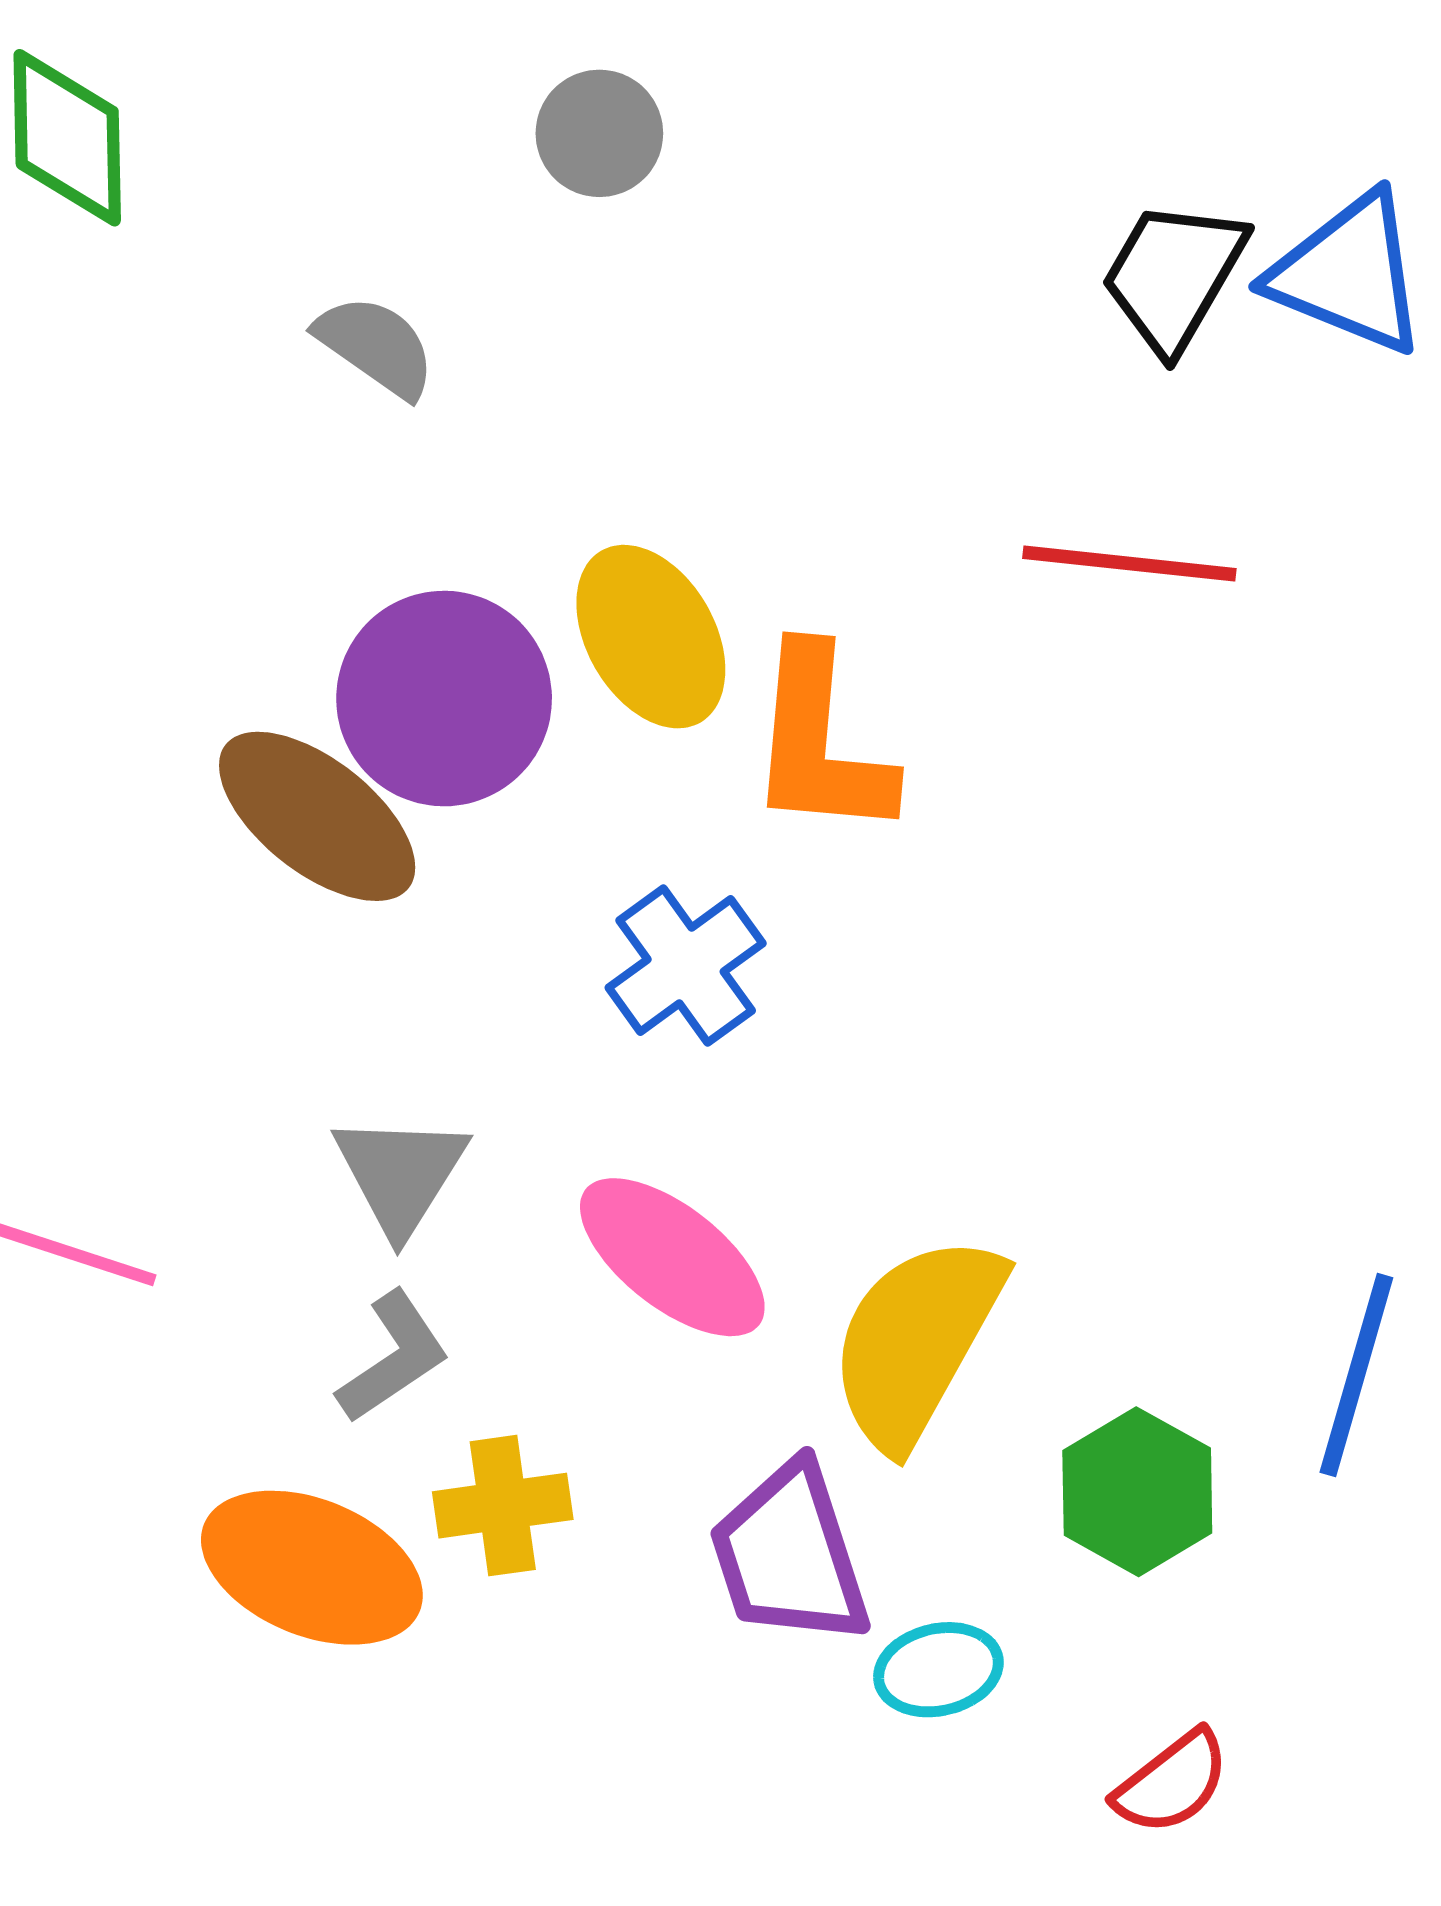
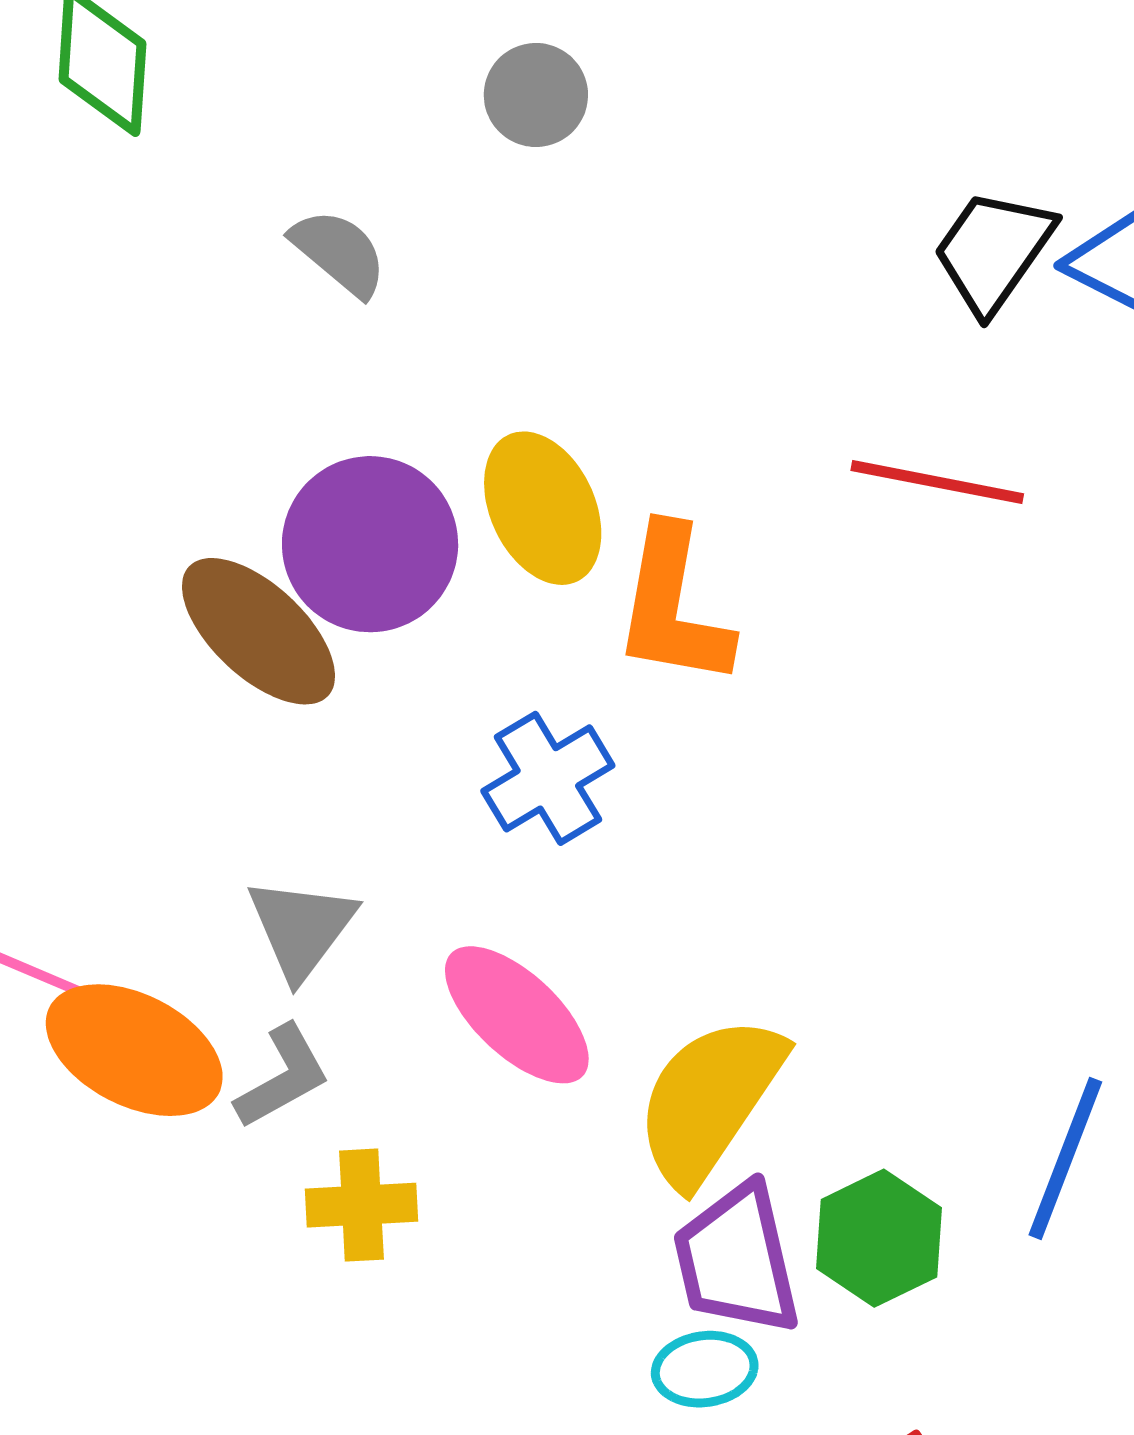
purple trapezoid: (790, 1555) -> (737, 1260), moved
orange ellipse: (312, 1568) -> (134, 1050), moved

